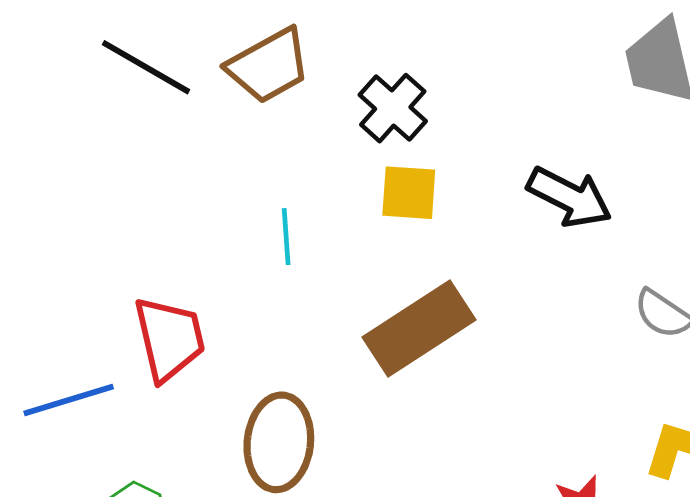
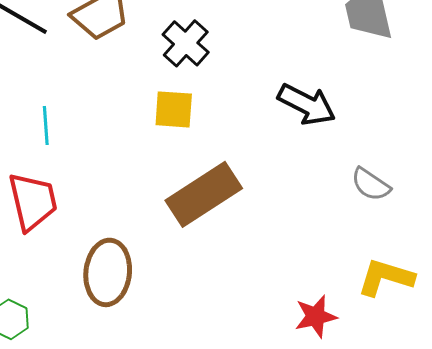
yellow square: (409, 193) -> (174, 109), moved
cyan line: (286, 237) -> (46, 125), moved

